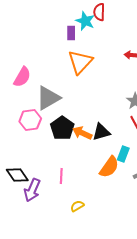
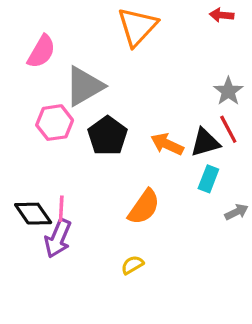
black triangle: (101, 132) -> (205, 142), moved
orange arrow: (82, 133) -> (167, 144), moved
orange semicircle: (109, 167) -> (144, 207), moved
pink line: (61, 176) -> (61, 209), moved

